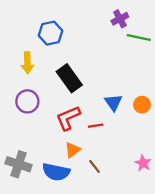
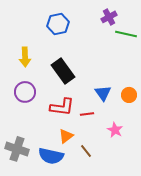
blue hexagon: (50, 33) -> (58, 24), moved
red L-shape: (68, 118) -> (62, 107), turned -150
pink star: (143, 163) -> (115, 130), moved

